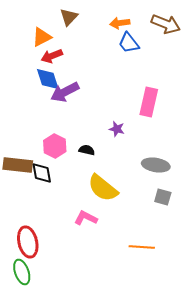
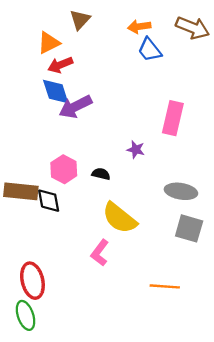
gray square: (163, 197) -> (189, 228), size x1.4
pink L-shape: (86, 218) -> (100, 253), turned -80

